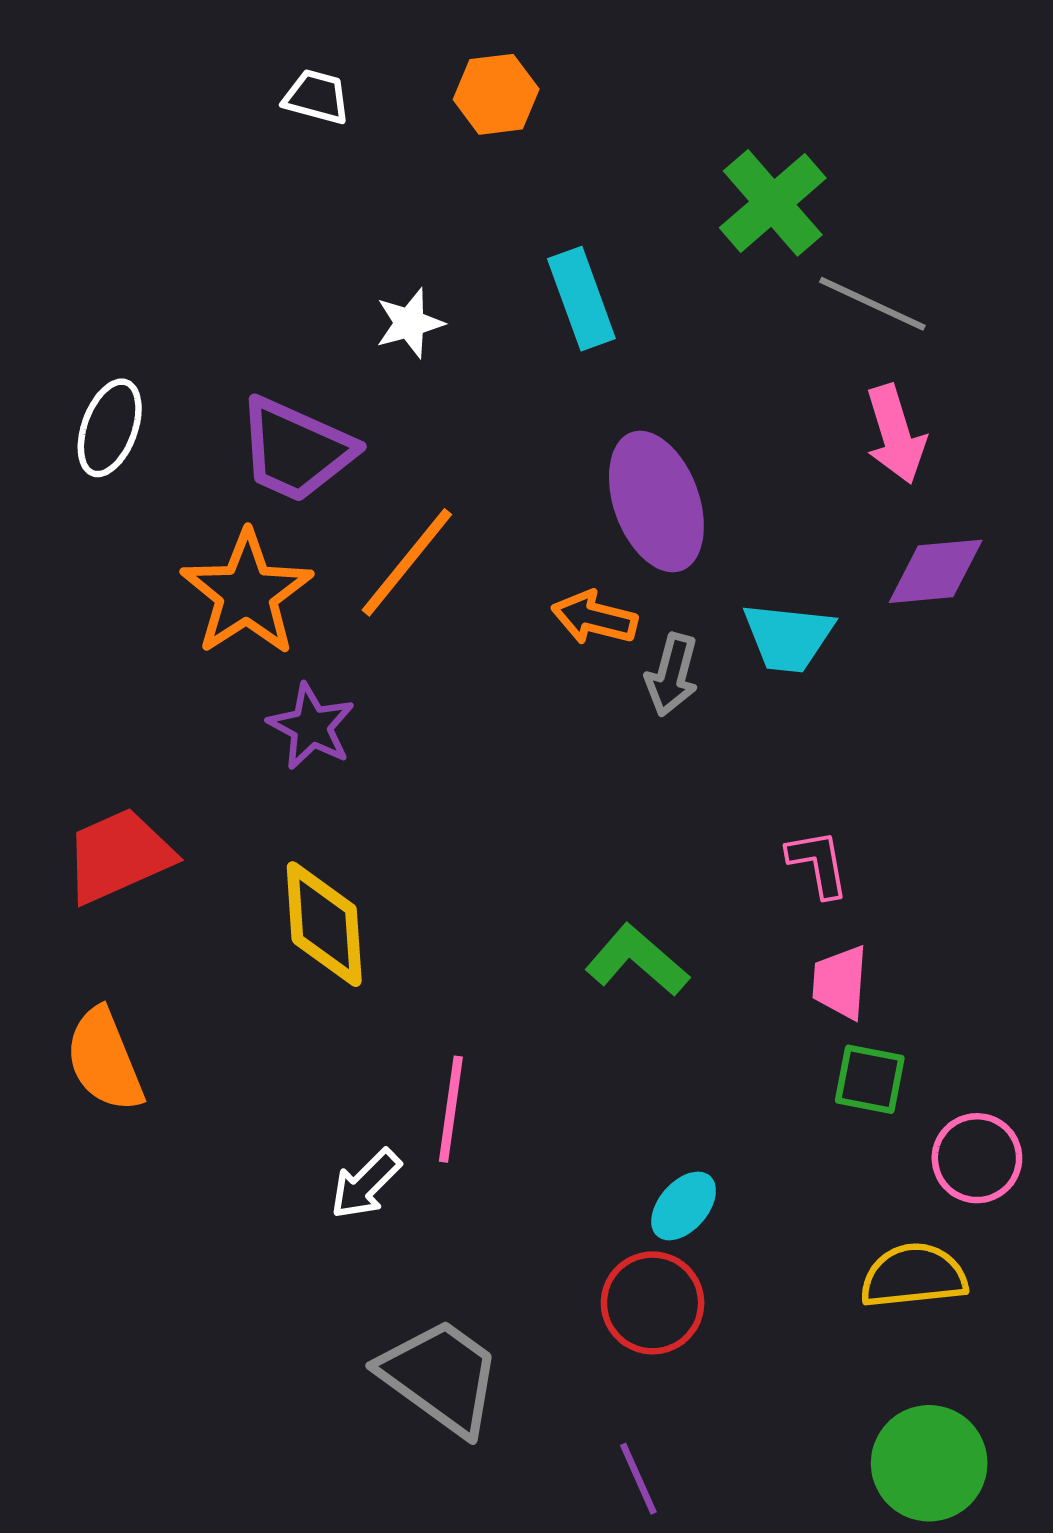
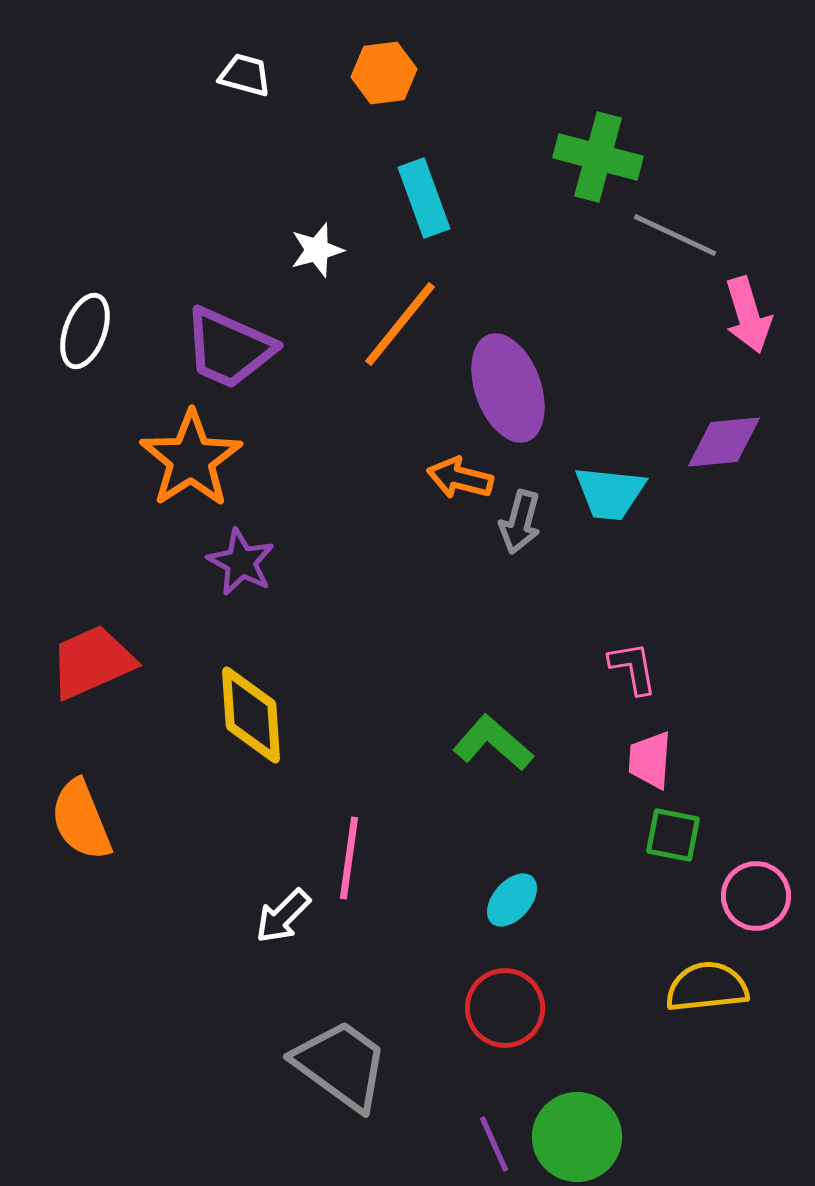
green cross: (773, 203) -> (598, 157), turned -34
cyan rectangle: (581, 299) -> (424, 198), moved
pink arrow: (896, 434) -> (748, 315), moved
orange line: (407, 562) -> (400, 324), moved
cyan ellipse: (684, 1206) -> (512, 900), moved
green circle: (929, 1463) -> (577, 1137), moved

